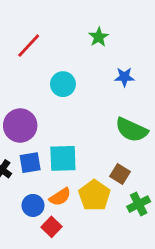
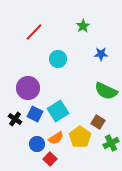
cyan square: (63, 158) -> (58, 111), turned -30
blue square: (30, 163) -> (35, 114), turned 35

